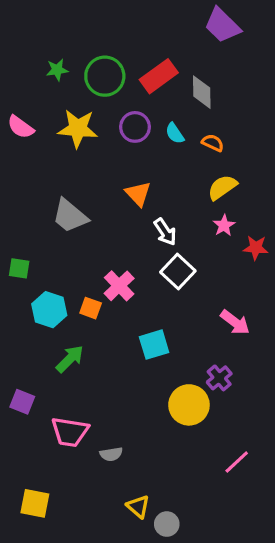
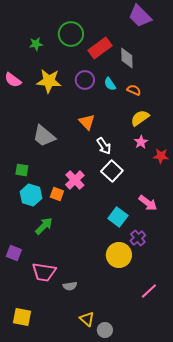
green circle: (105, 76) -> (71, 34), moved
green square: (19, 268) -> (22, 170), moved
cyan square: (154, 345) -> (118, 217), moved, turned -36

